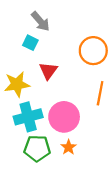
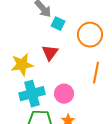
cyan square: (30, 43) -> (58, 24), moved
pink circle: (64, 117) -> (64, 94), size x0.7

